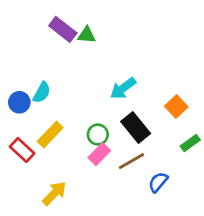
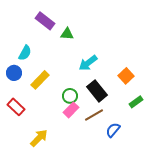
green triangle: (87, 35) -> (67, 34), moved
cyan semicircle: (42, 92) -> (25, 53), moved
yellow rectangle: (50, 135) -> (40, 80), moved

